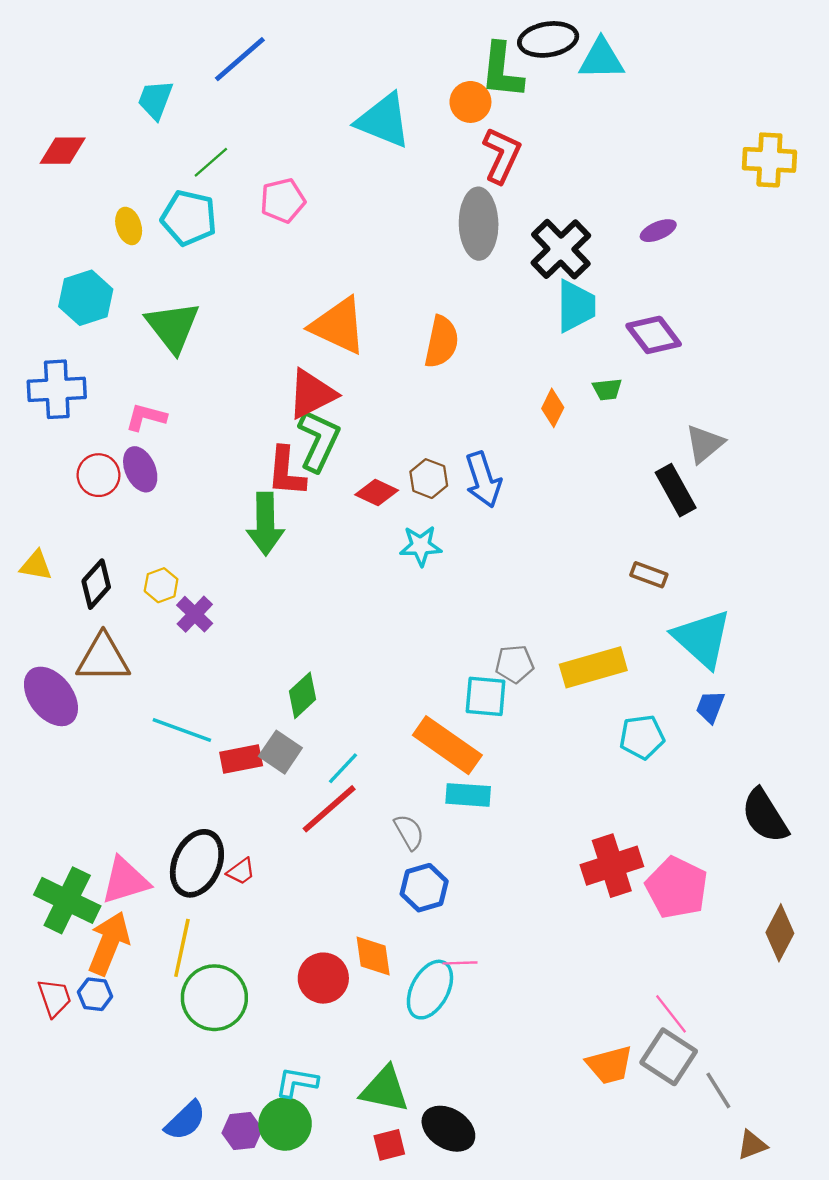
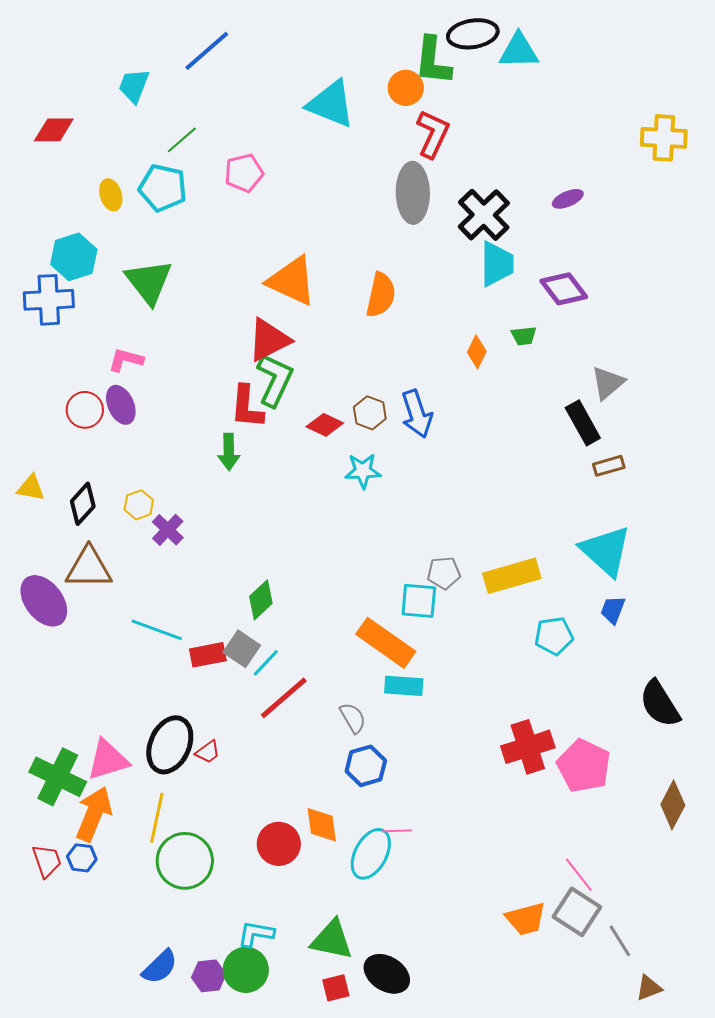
blue cross: (57, 389) -> (49, 300), moved
green arrow: (265, 524) -> (229, 452), size x0.7
brown rectangle: (649, 575) -> (609, 466), moved, turned -36
cyan line: (343, 768) -> (266, 663), moved

